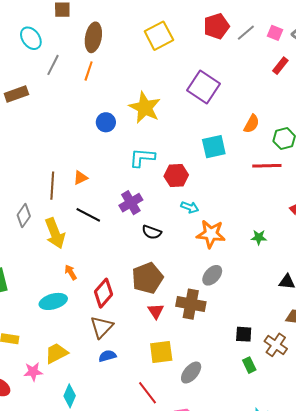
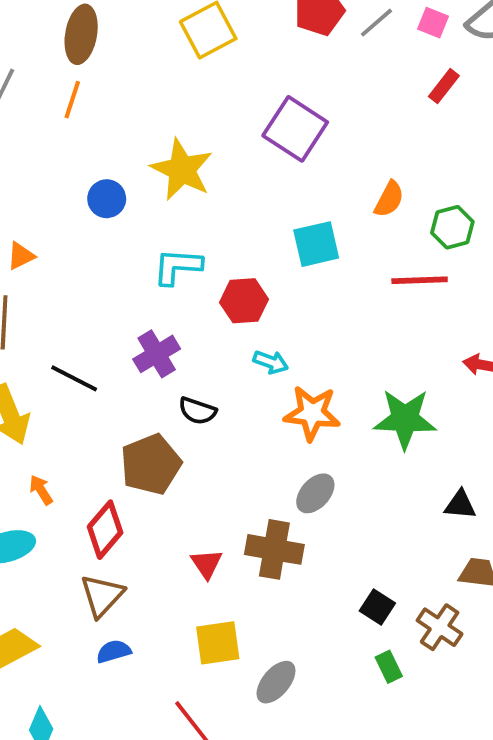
orange triangle: (80, 178) -> (21, 256), moved
green star: (259, 237) -> (405, 419), size x2.0
brown pentagon: (147, 278) -> (151, 464), moved
black square: (244, 334) -> (377, 607), turned 30

